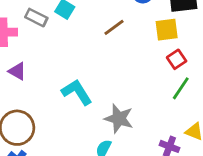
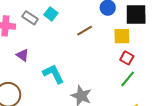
red square: (177, 59) -> (127, 58), turned -32
purple triangle: (17, 71) -> (23, 55), moved

